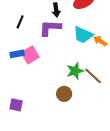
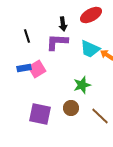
black line: (20, 22) -> (27, 36), turned -40
brown line: (93, 76) -> (100, 116), moved
purple square: (16, 105) -> (40, 114), moved, size x1.6

